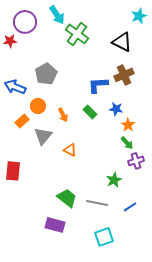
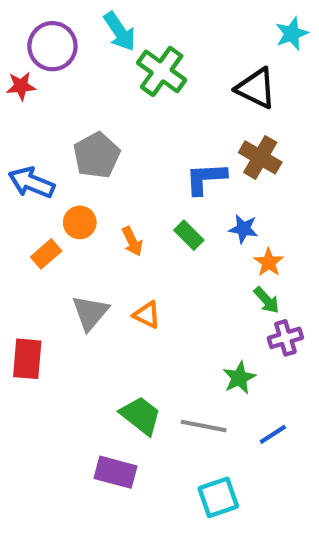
brown cross: (124, 75) -> (260, 157), turned -36
gray triangle: (43, 136) -> (90, 313), moved

